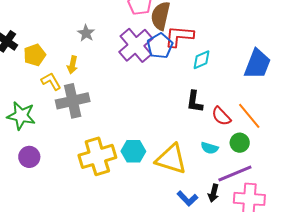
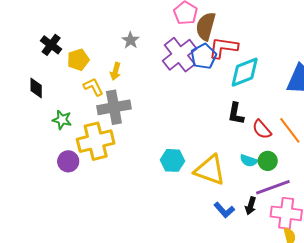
cyan diamond: (202, 60) -> (245, 72), size x1.6
green star: (21, 116) -> (62, 120), size x0.7
green circle: (240, 143) -> (268, 161), moved
yellow cross: (97, 156) -> (96, 141), moved

